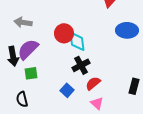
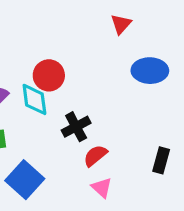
cyan diamond: (77, 41) -> (34, 99), moved
blue square: (67, 90) -> (25, 180), moved, size x1.6

